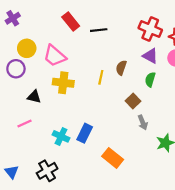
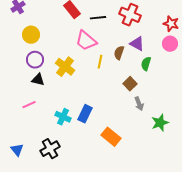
red cross: (150, 29) -> (130, 15), moved
pink trapezoid: (55, 56) -> (86, 41), moved
purple triangle: (150, 56) -> (137, 44), moved
purple circle: (16, 69) -> (35, 60), moved
yellow cross: (63, 83) -> (65, 67), turned 30

